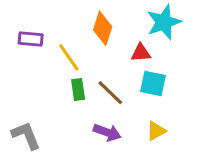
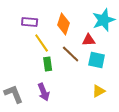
purple rectangle: (31, 39) -> (30, 22), moved
brown line: (110, 93) -> (71, 54), moved
purple arrow: (107, 132) -> (44, 92), moved, turned 48

